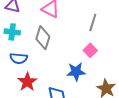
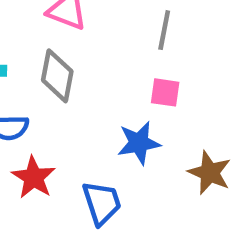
pink square: (90, 50) -> (165, 92), turned -32

